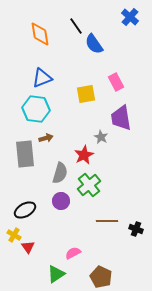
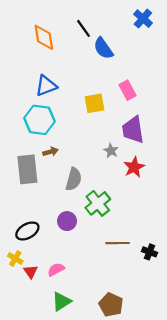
red star: (84, 155) -> (134, 167), moved
gray semicircle: (60, 173) -> (74, 179), moved
pink semicircle: (73, 253) -> (56, 269), moved

